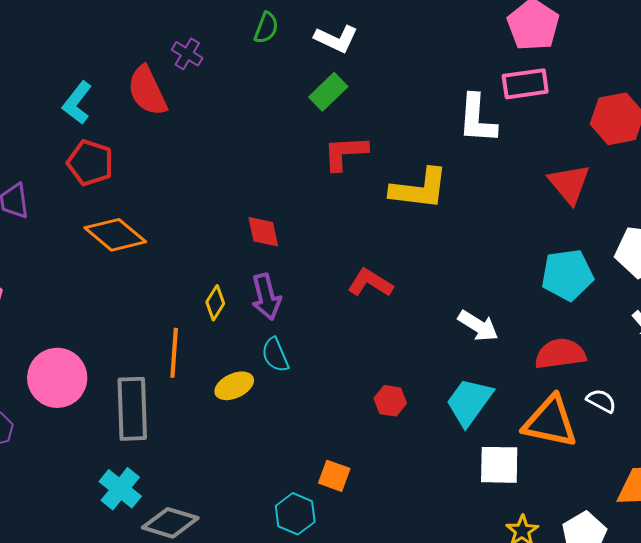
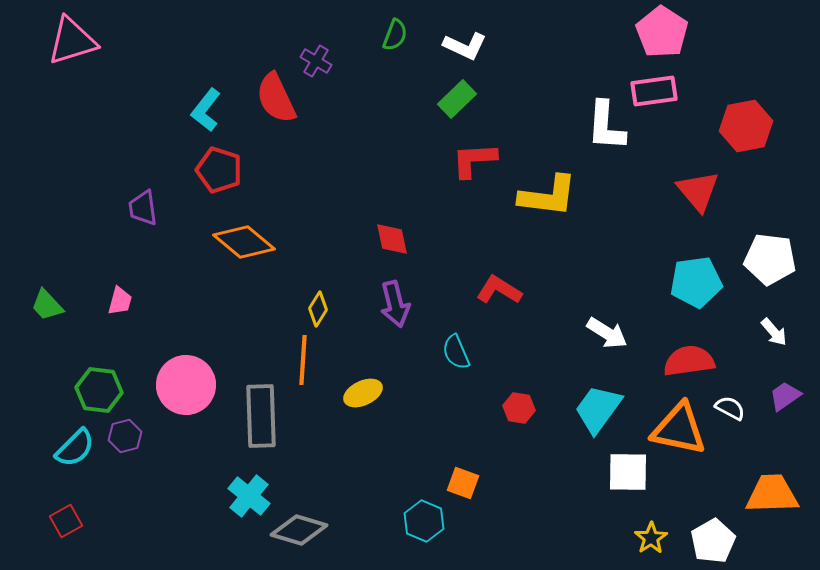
yellow diamond: (215, 303) -> (318, 309), moved
cyan semicircle: (275, 355) -> (456, 352), moved

